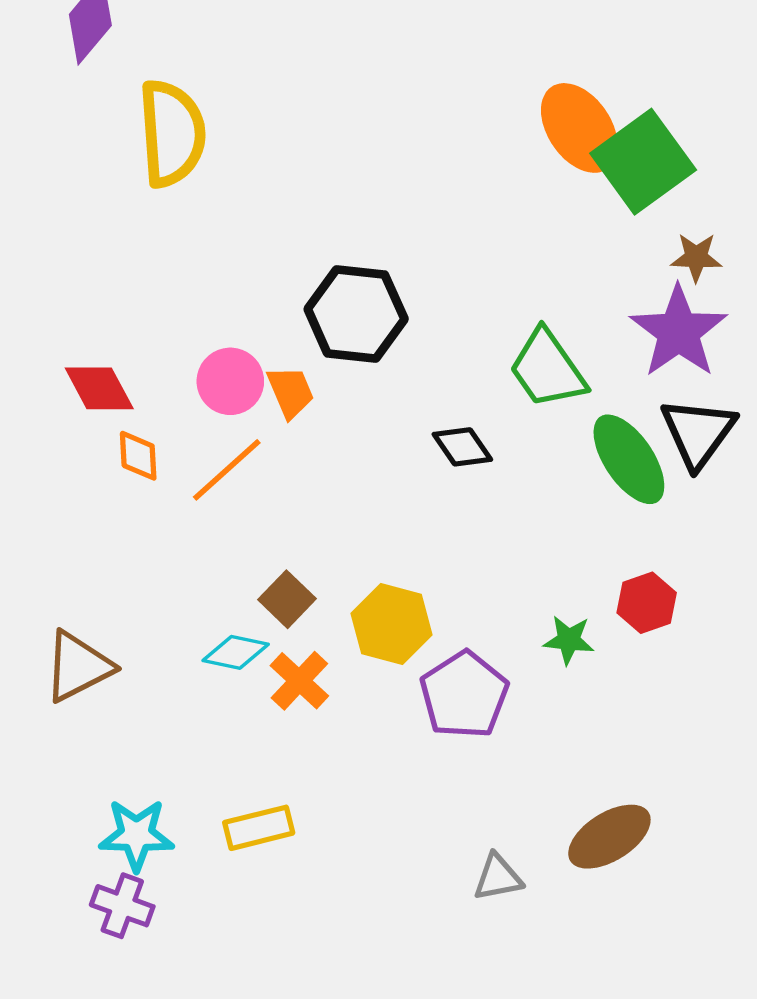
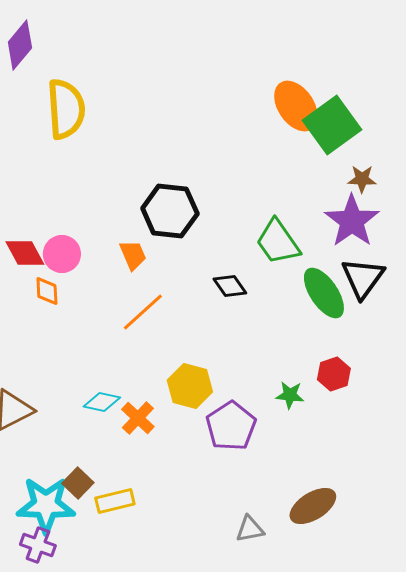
pink circle: (230, 381) -> (62, 254), moved
orange line: (227, 470) -> (143, 312), moved
brown square: (287, 599) -> (78, 483), moved
cyan star: (136, 835) -> (46, 505), size x1.4

